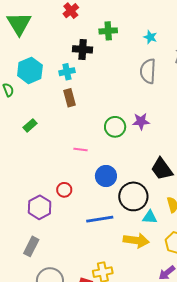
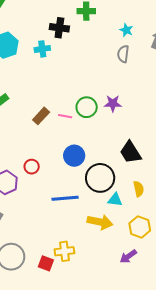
cyan star: (150, 37) -> (126, 30), moved
gray semicircle: (148, 71) -> (123, 54), size x0.7
brown rectangle: (69, 98) -> (41, 116), moved, turned 54
pink line: (80, 149) -> (65, 116), moved

